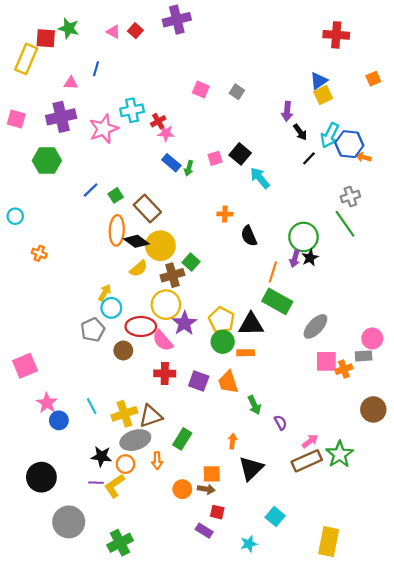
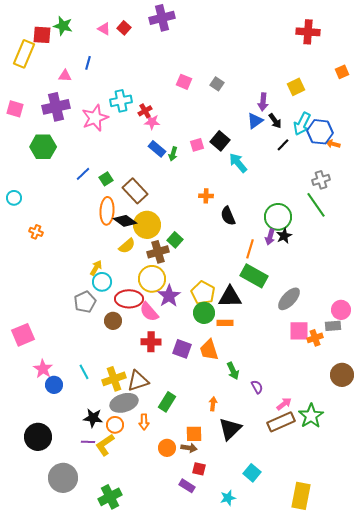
blue triangle: (319, 81) -> (255, 121), moved

